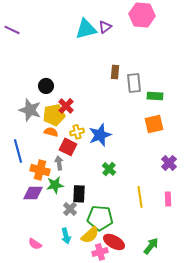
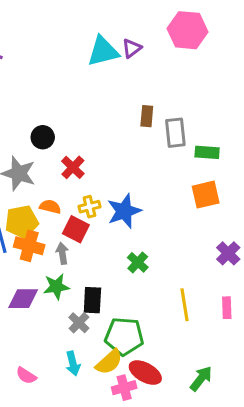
yellow pentagon: (54, 115) -> (22, 222), moved
orange cross: (40, 170) -> (29, 246), moved

